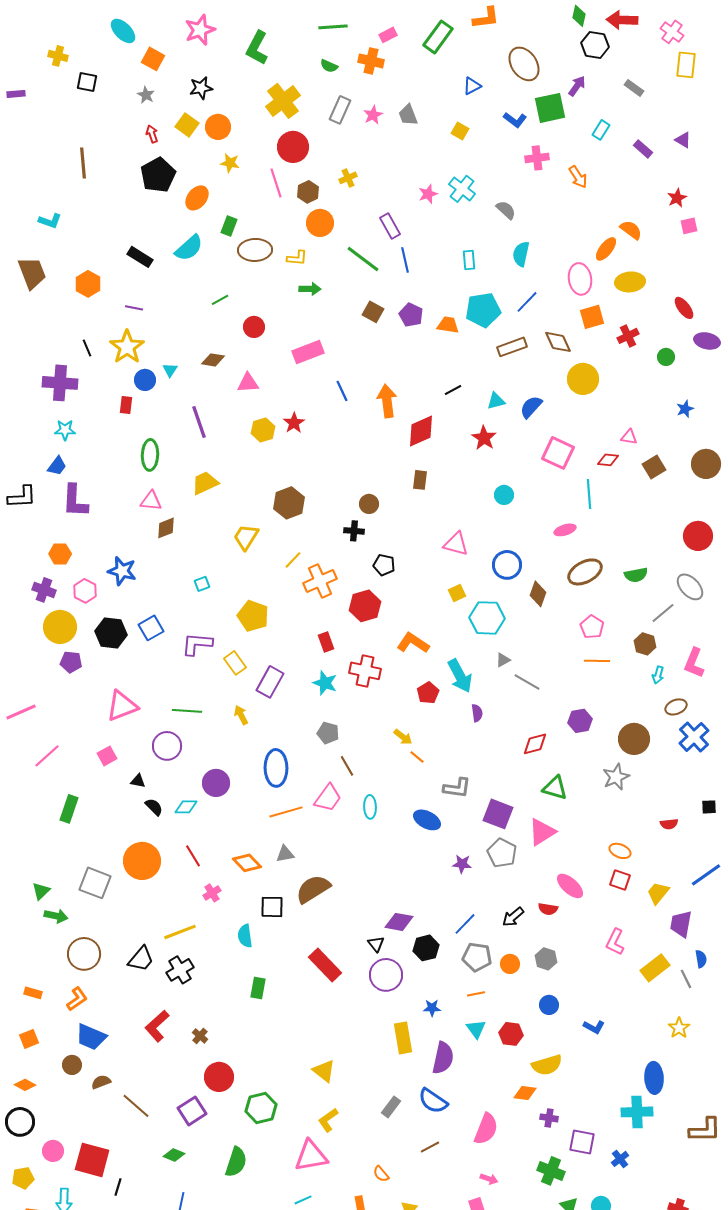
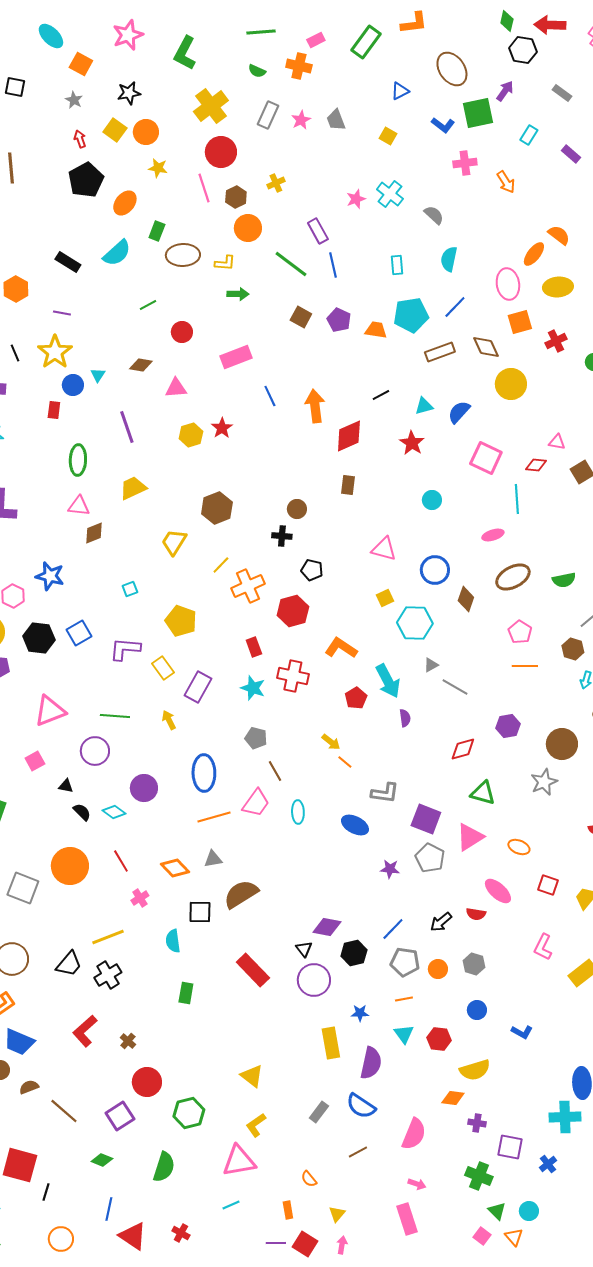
cyan diamond: (186, 807) -> (114, 812), turned 35
orange ellipse: (620, 851) -> (519, 847), moved

